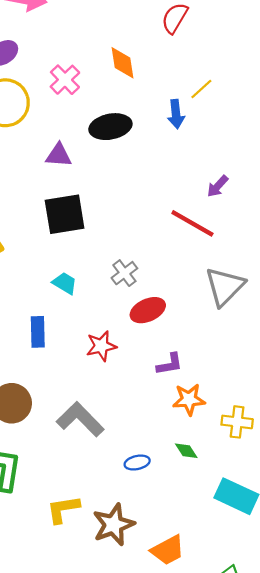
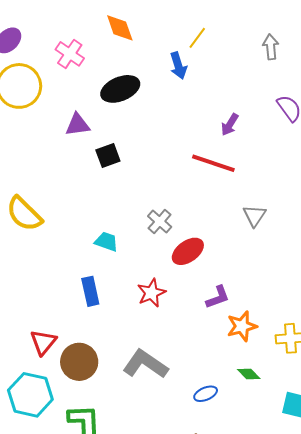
black square: (65, 214) -> (108, 155), moved, size x0.6
gray triangle: (225, 286) -> (254, 216), size x0.6

